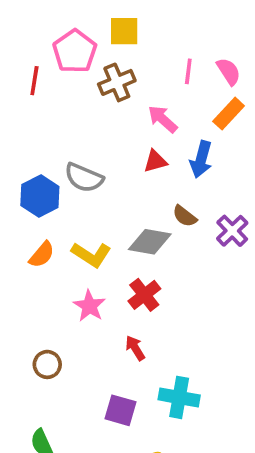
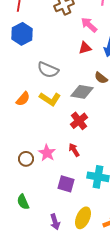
gray semicircle: (84, 178) -> (48, 70), moved
blue hexagon: (40, 196) -> (22, 34), moved
pink star: (89, 306) -> (47, 153), moved

